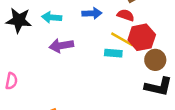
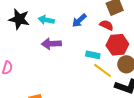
blue arrow: (92, 13) -> (79, 20), turned 133
yellow line: (122, 39) -> (103, 70), moved

